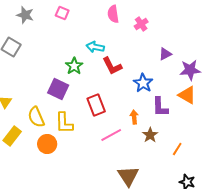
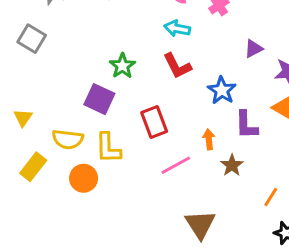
cyan arrow: (95, 47) -> (177, 28), moved
yellow semicircle: (36, 117) -> (68, 139), turned -60
orange line: (177, 149) -> (271, 197), moved

